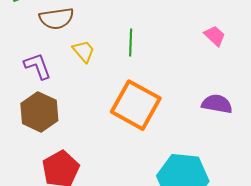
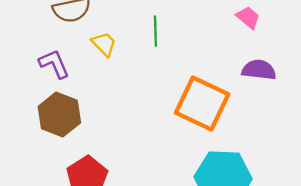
purple semicircle: (217, 104) -> (259, 70), moved
orange square: (136, 105) -> (202, 103), moved

